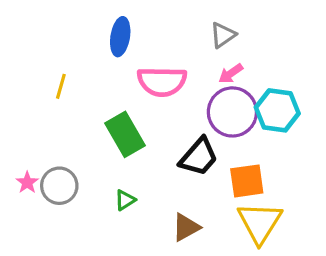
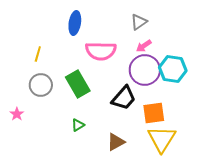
gray circle: (59, 186) -> (41, 85), moved

